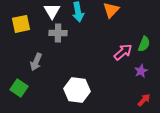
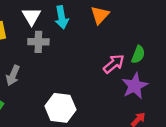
purple star: (141, 71) -> (135, 86), size x1.6

